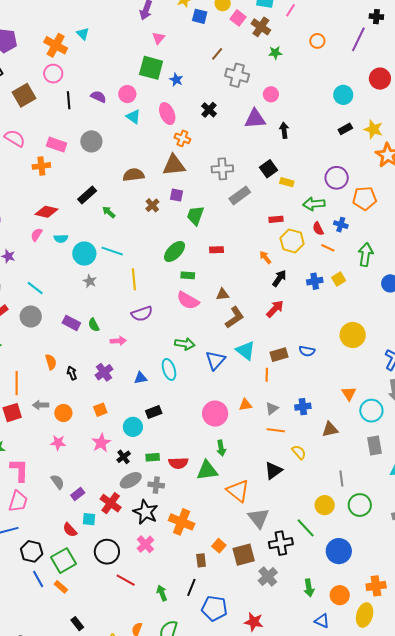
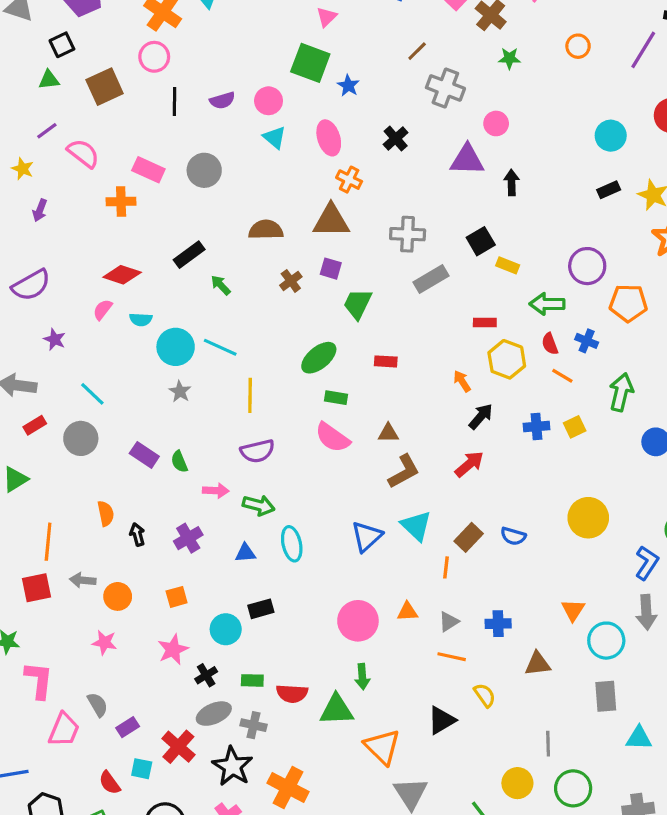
purple semicircle: (98, 97) -> (222, 100), turned 133
green arrow: (185, 344) -> (259, 505), moved
brown rectangle: (279, 355) -> (469, 537), turned -36
pink trapezoid: (18, 501) -> (64, 730), moved

